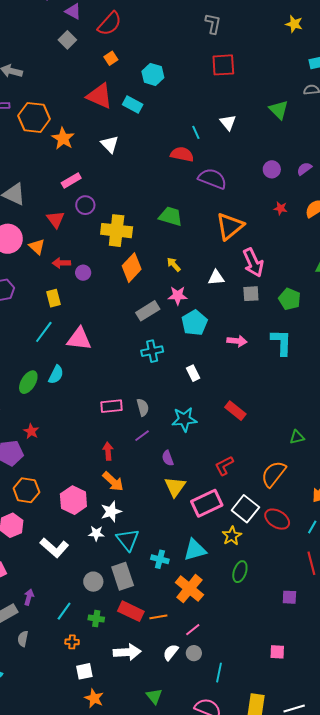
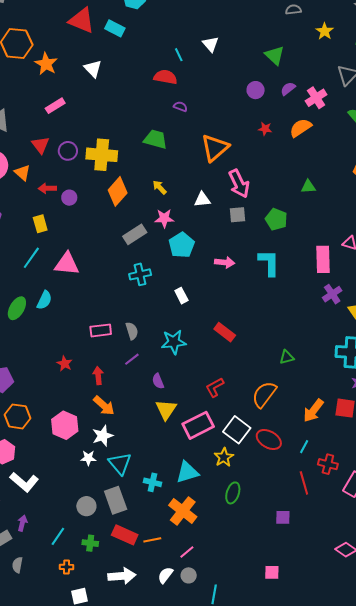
green triangle: (279, 110) -> (275, 55), moved
purple semicircle: (212, 179) -> (180, 106), moved, size x0.5
purple circle: (85, 205) -> (68, 151), moved
red star: (31, 431) -> (65, 364), moved
white L-shape: (54, 548) -> (24, 482), moved

